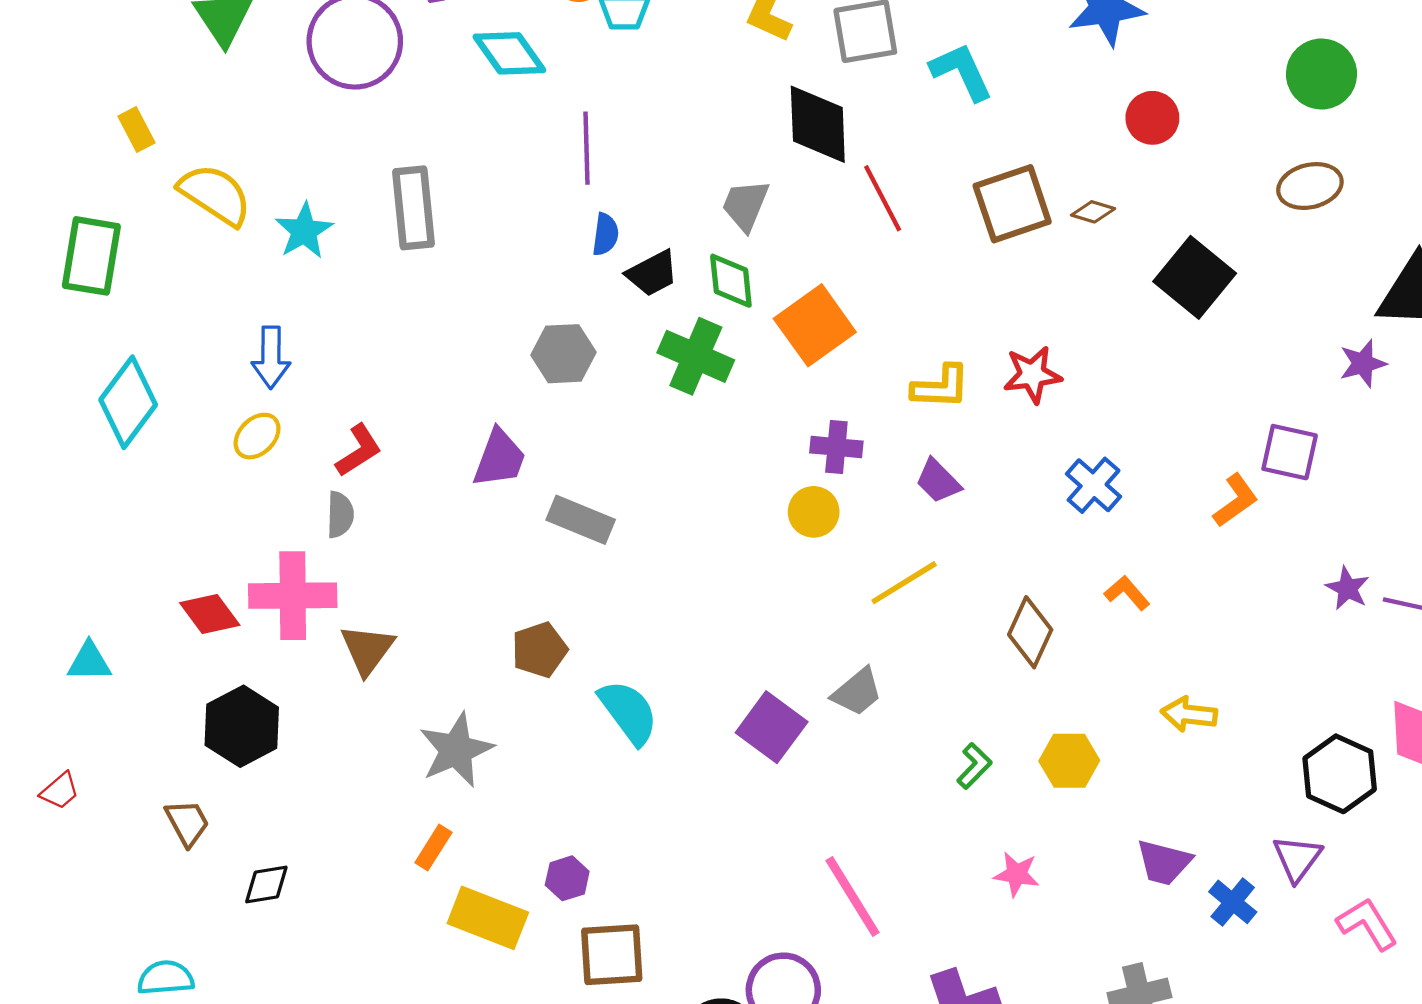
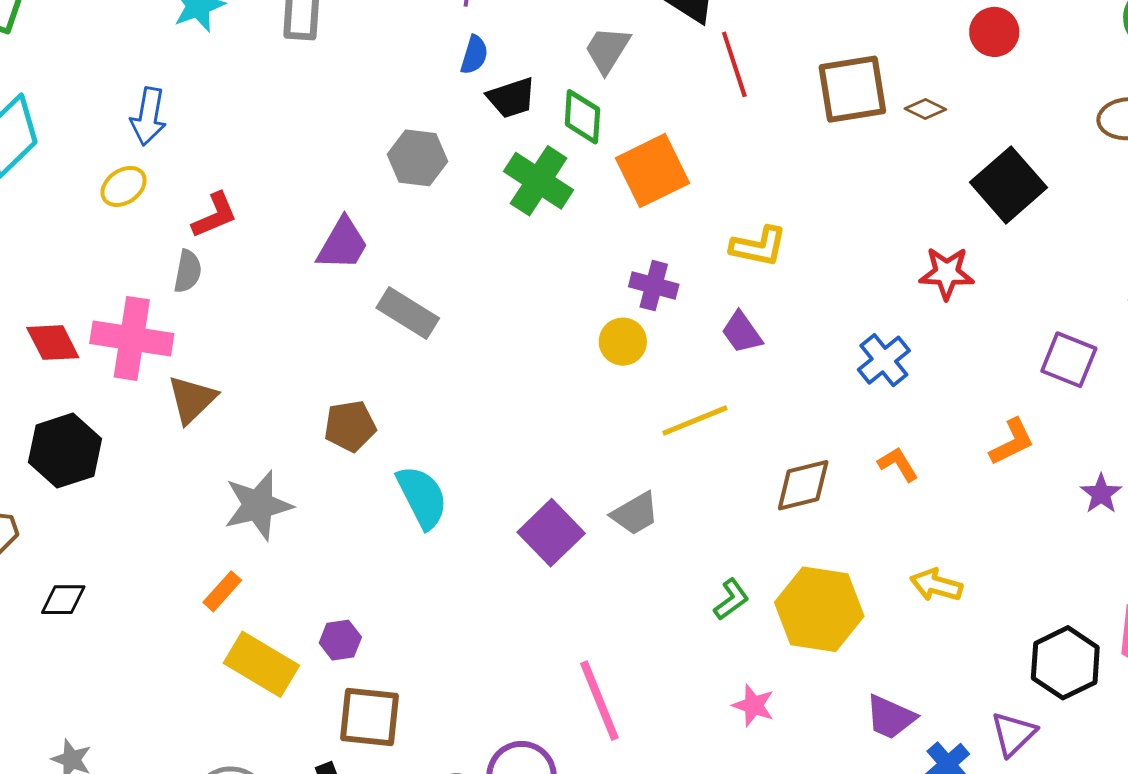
red star: (1032, 375) -> (947, 273), moved
orange L-shape: (1236, 500) -> (1012, 442), moved
brown diamond: (1030, 632) -> (803, 485), turned 42
yellow hexagon: (1069, 761) -> (819, 609), size x1.6

